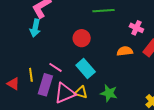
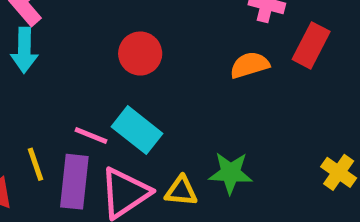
cyan rectangle: (86, 69) -> (137, 130), moved
yellow triangle: (81, 92) -> (181, 191), moved

